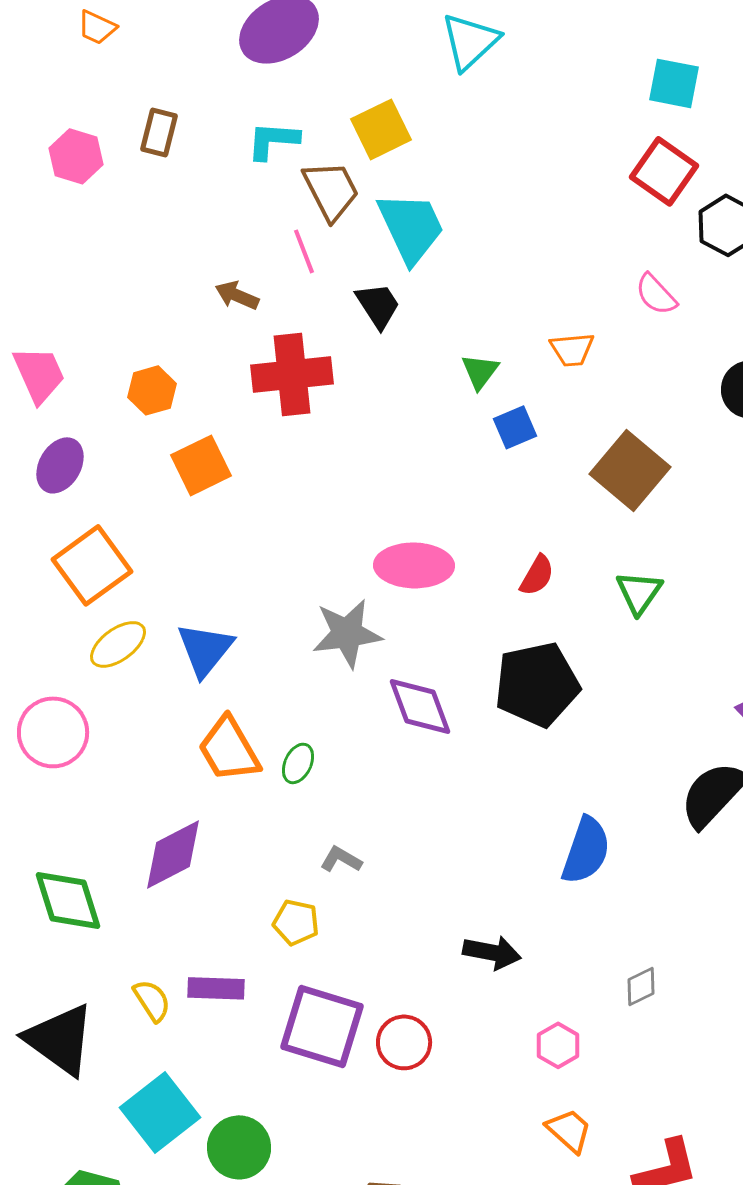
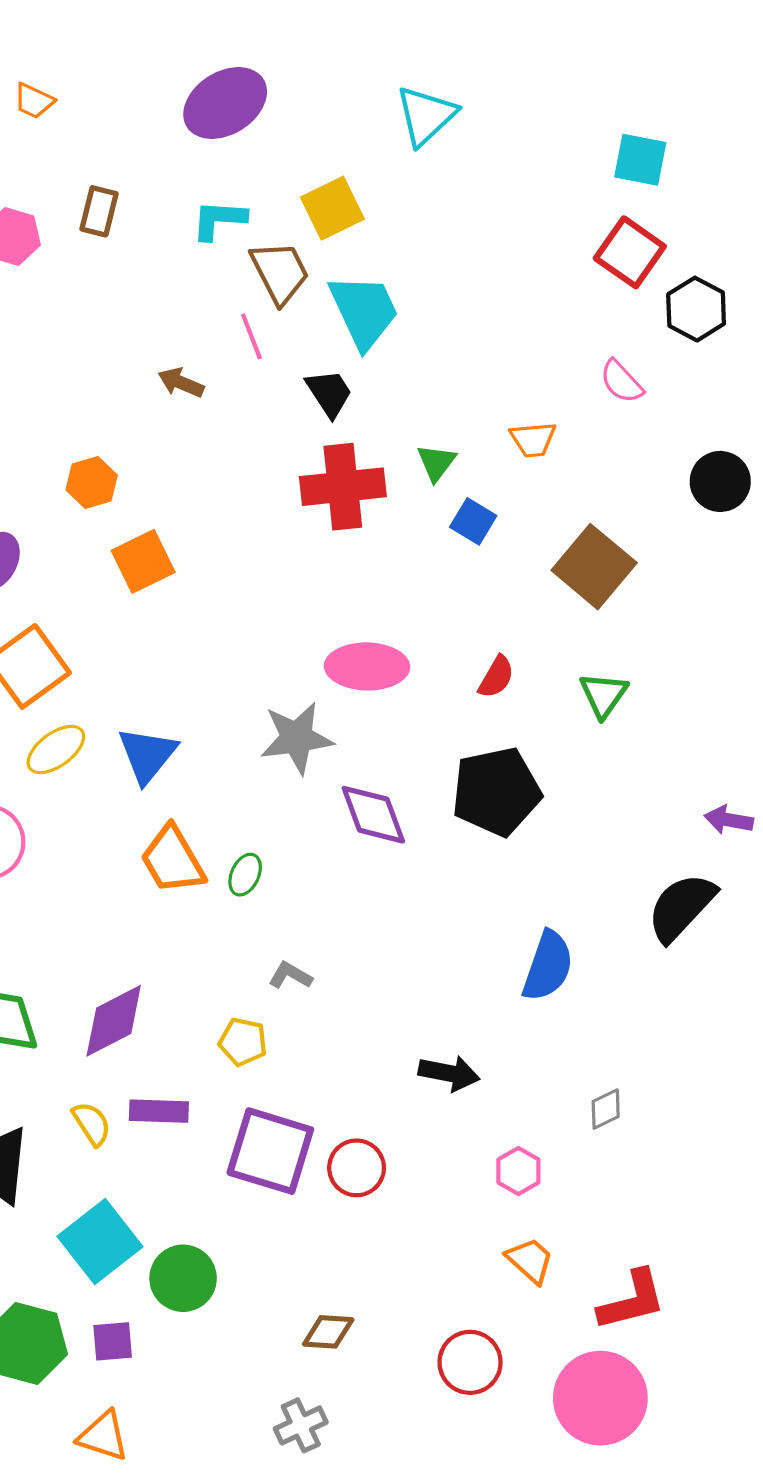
red cross: (292, 374) -> (343, 487), moved
blue square: (515, 427) -> (473, 521), turned -36
purple diamond: (173, 854) -> (114, 1021), moved

